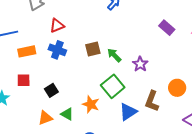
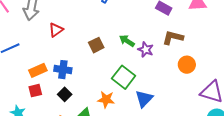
blue cross: (57, 50) -> (63, 70), moved
orange rectangle: (27, 51) -> (38, 70), moved
green arrow: (114, 55) -> (127, 41), moved
brown L-shape: (152, 101) -> (173, 38), moved, turned 95

